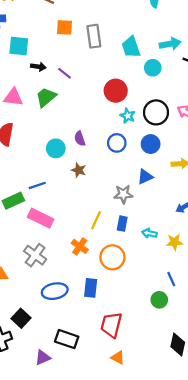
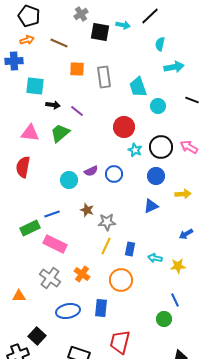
cyan arrow: (170, 44) -> (174, 67), moved
purple semicircle: (80, 139) -> (91, 171), turned -96
blue circle: (117, 143) -> (114, 174), moved
brown star: (79, 170) -> (87, 210), moved
gray star: (123, 194) -> (107, 222), moved
orange cross: (80, 246) -> (82, 274), moved

